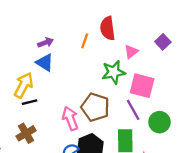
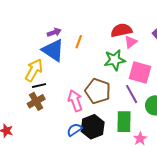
red semicircle: (108, 28) -> (121, 30), moved, turned 85
orange line: (85, 41) -> (79, 42), moved
blue triangle: (45, 63) -> (53, 50), size x1.4
brown cross: (26, 133) -> (36, 101), moved

